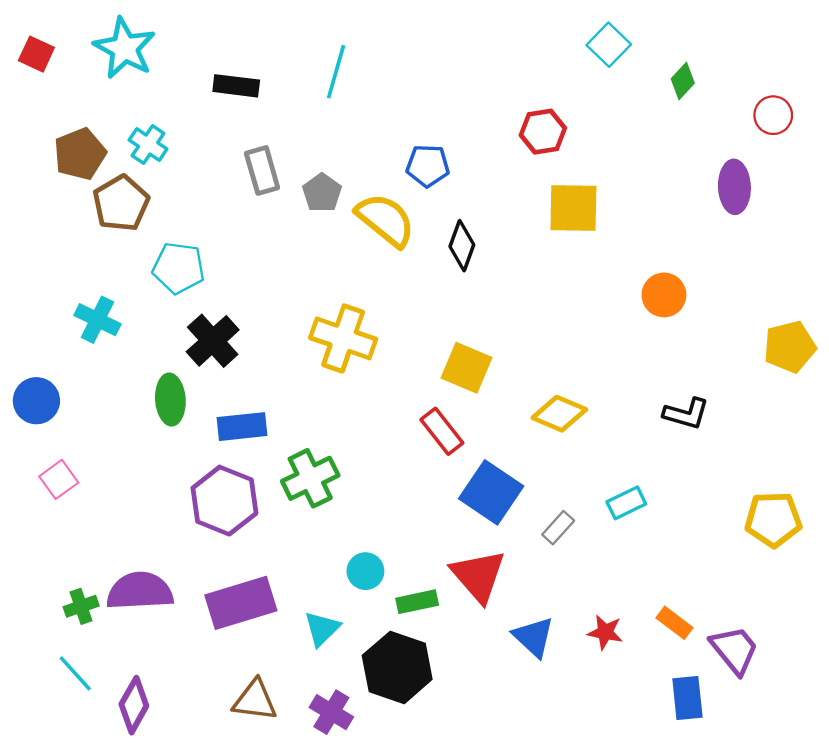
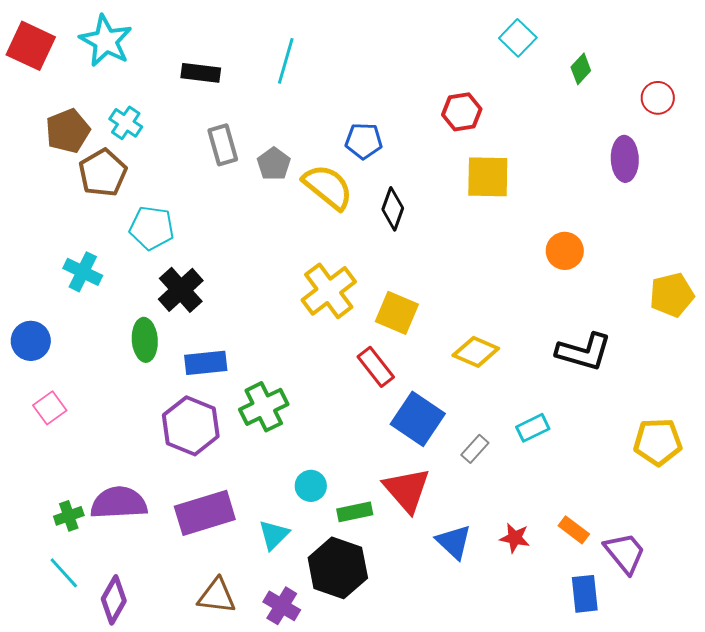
red square: (36, 54) -> (31, 46), size x1.6
yellow cross: (343, 338) -> (329, 291), moved, turned 34
black L-shape: (686, 414) -> (584, 352), size x1.4

